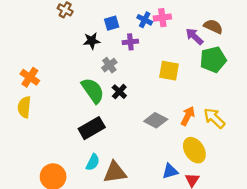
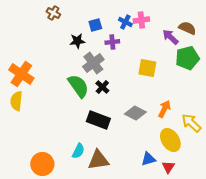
gray cross: (109, 65) -> (93, 63), size x1.5
orange cross: (30, 77) -> (21, 74), size x1.4
yellow arrow: (214, 118) -> (191, 123), moved
black rectangle: (92, 128) -> (98, 120), moved, turned 50

